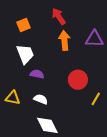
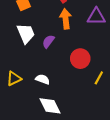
purple semicircle: (37, 74) -> (48, 41), moved, turned -64
yellow triangle: (13, 98) -> (14, 79), turned -35

